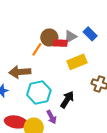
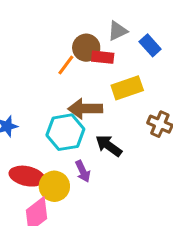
gray triangle: (70, 37) -> (118, 31), moved
brown arrow: (20, 72) -> (85, 109), moved
black arrow: (67, 100) -> (109, 146), turned -90

